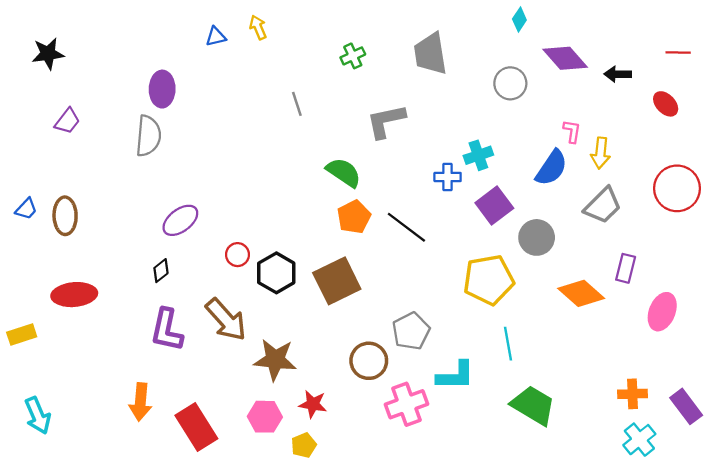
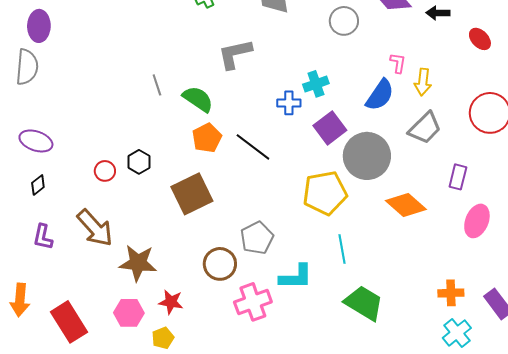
gray line: (297, 104) -> (157, 85), moved
purple ellipse: (180, 220) -> (36, 141), moved, turned 56
gray circle: (537, 237) -> (367, 156), size x1.5
purple rectangle: (626, 268) -> (458, 177), moved
black hexagon: (276, 273) -> (139, 162), moved, size x0.7
purple L-shape: (167, 330) -> (43, 237), size x0.7

